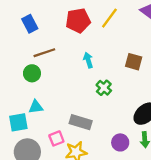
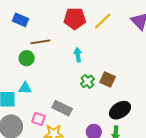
blue rectangle: (30, 24) -> (21, 20), moved, turned -49
brown square: (134, 62) -> (108, 79), moved
pink square: (56, 138) -> (38, 119), turned 32

